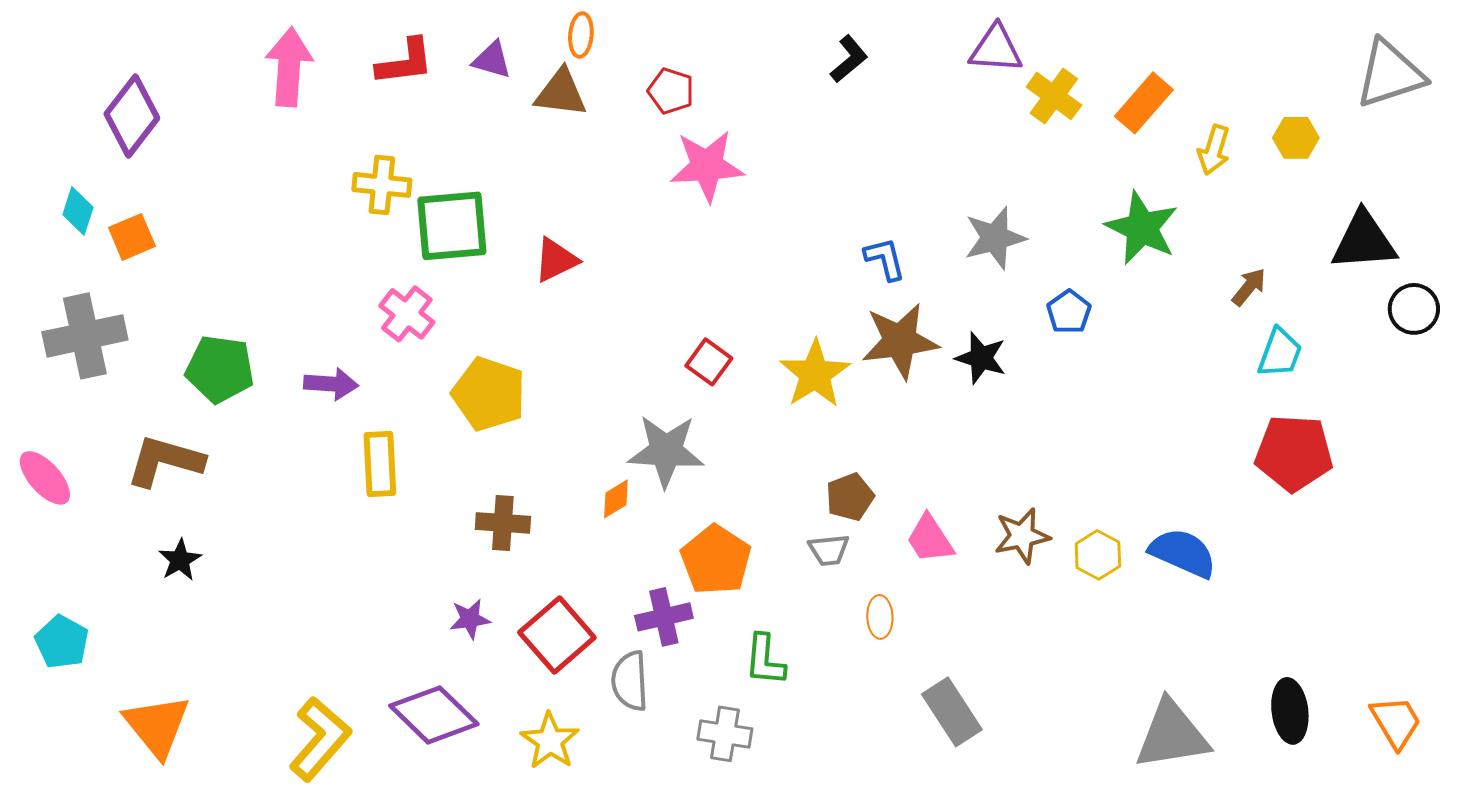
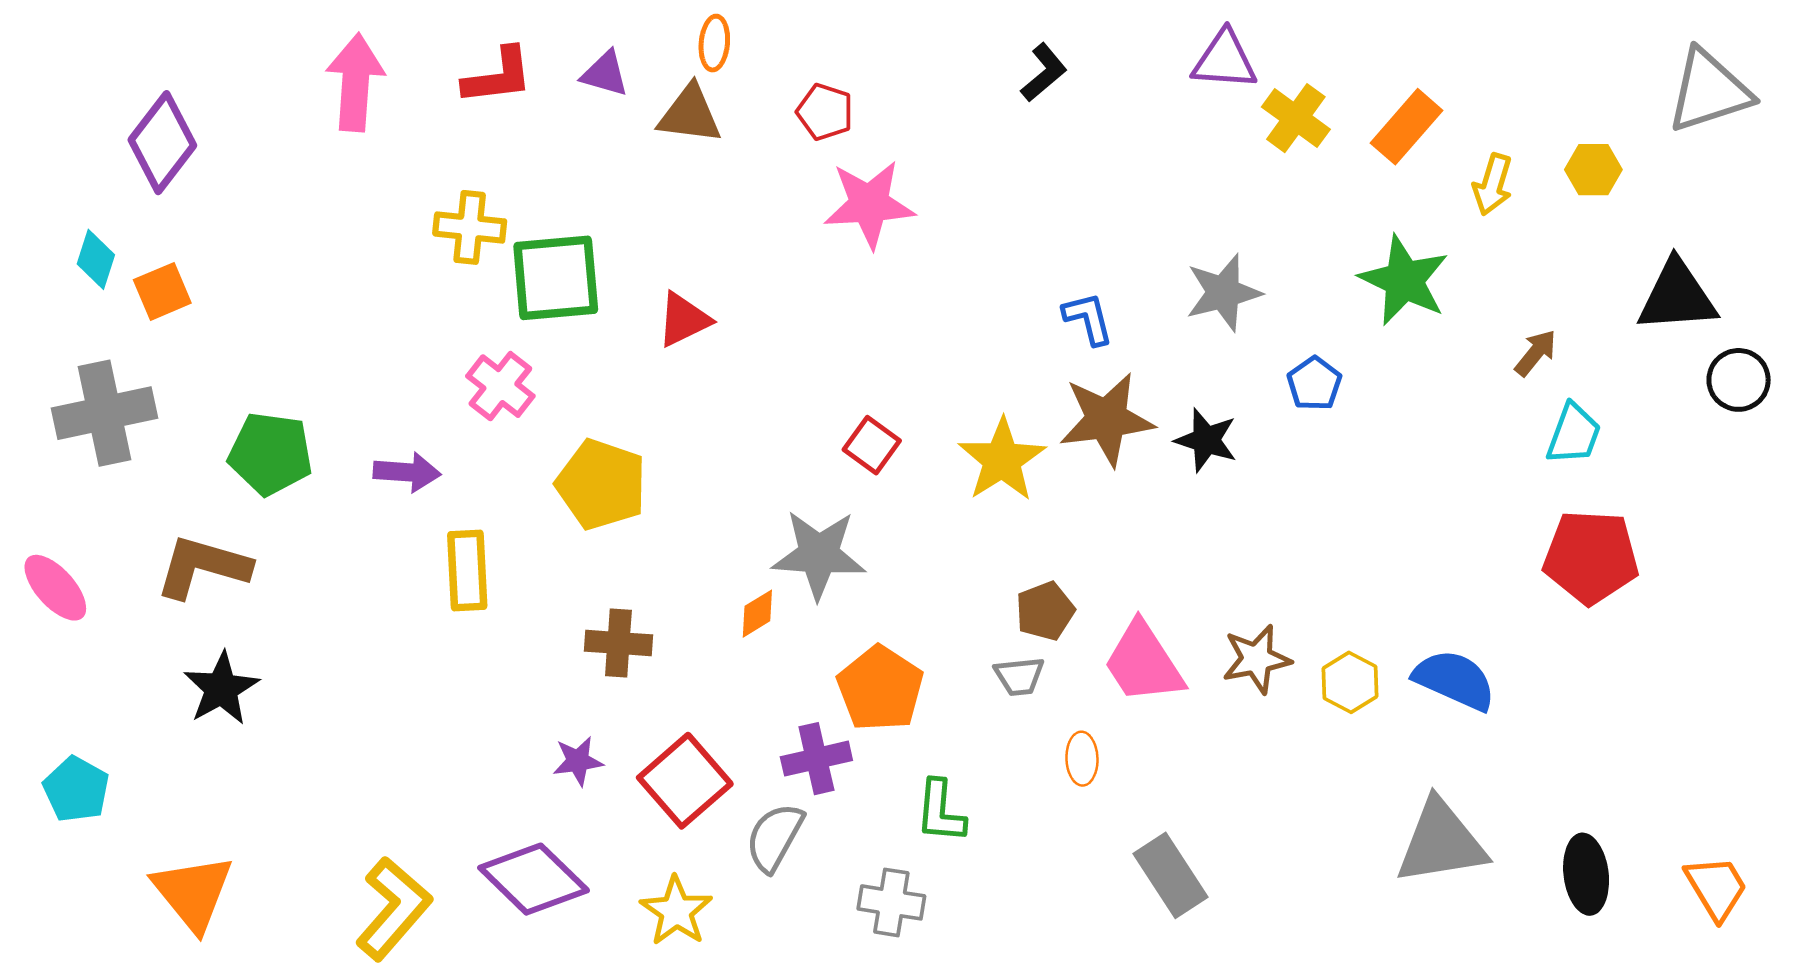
pink trapezoid: (930, 539) -> (1143, 663), size x1.4
black star: (180, 560) -> (221, 689), size x1.4
gray semicircle: (630, 681) -> (775, 837), turned 32
gray triangle: (1172, 735) -> (1441, 842), moved

